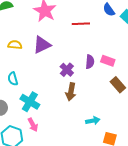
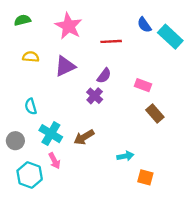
yellow semicircle: (15, 45) -> (31, 57), moved
purple semicircle: (90, 62) -> (104, 76), moved, turned 32
brown arrow: (71, 92) -> (84, 137), moved, turned 48

